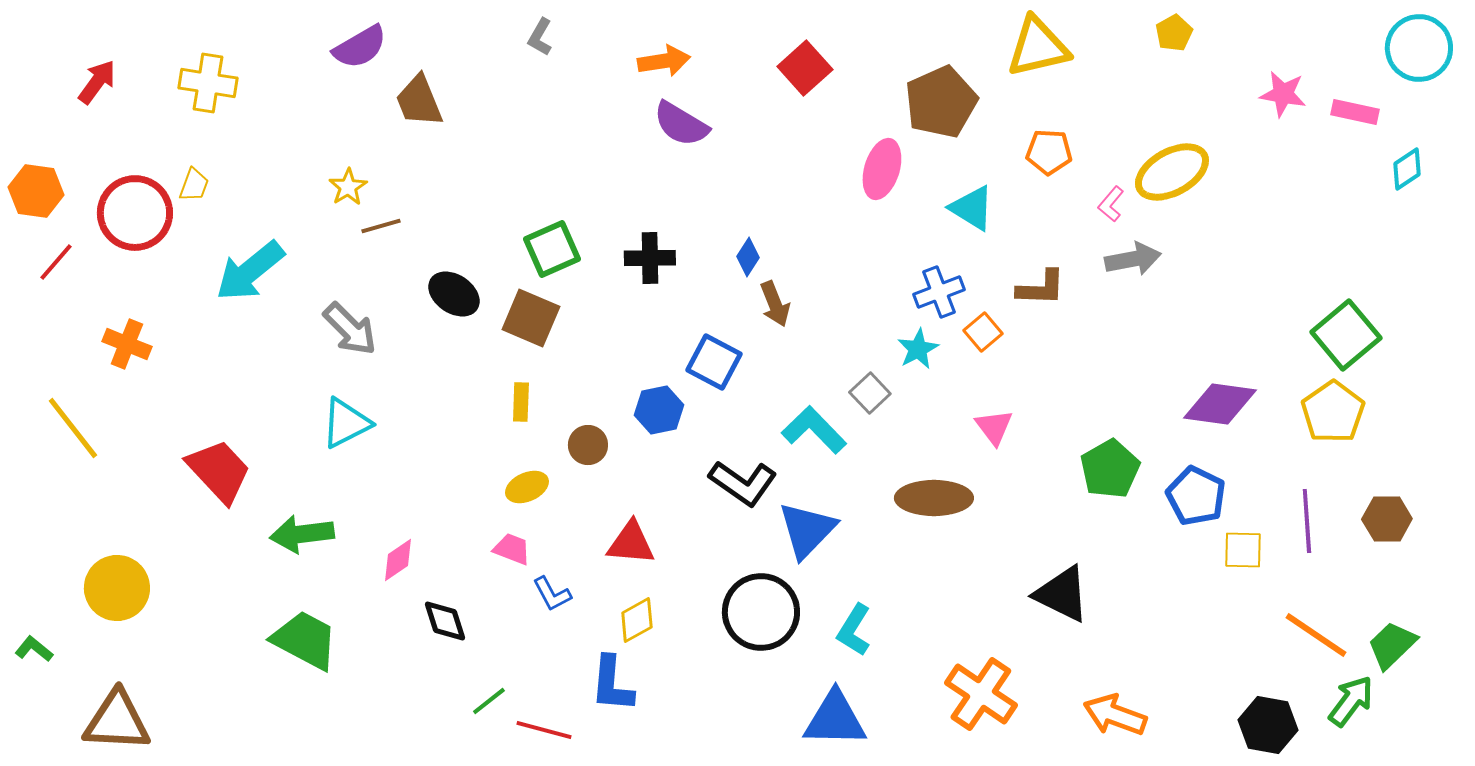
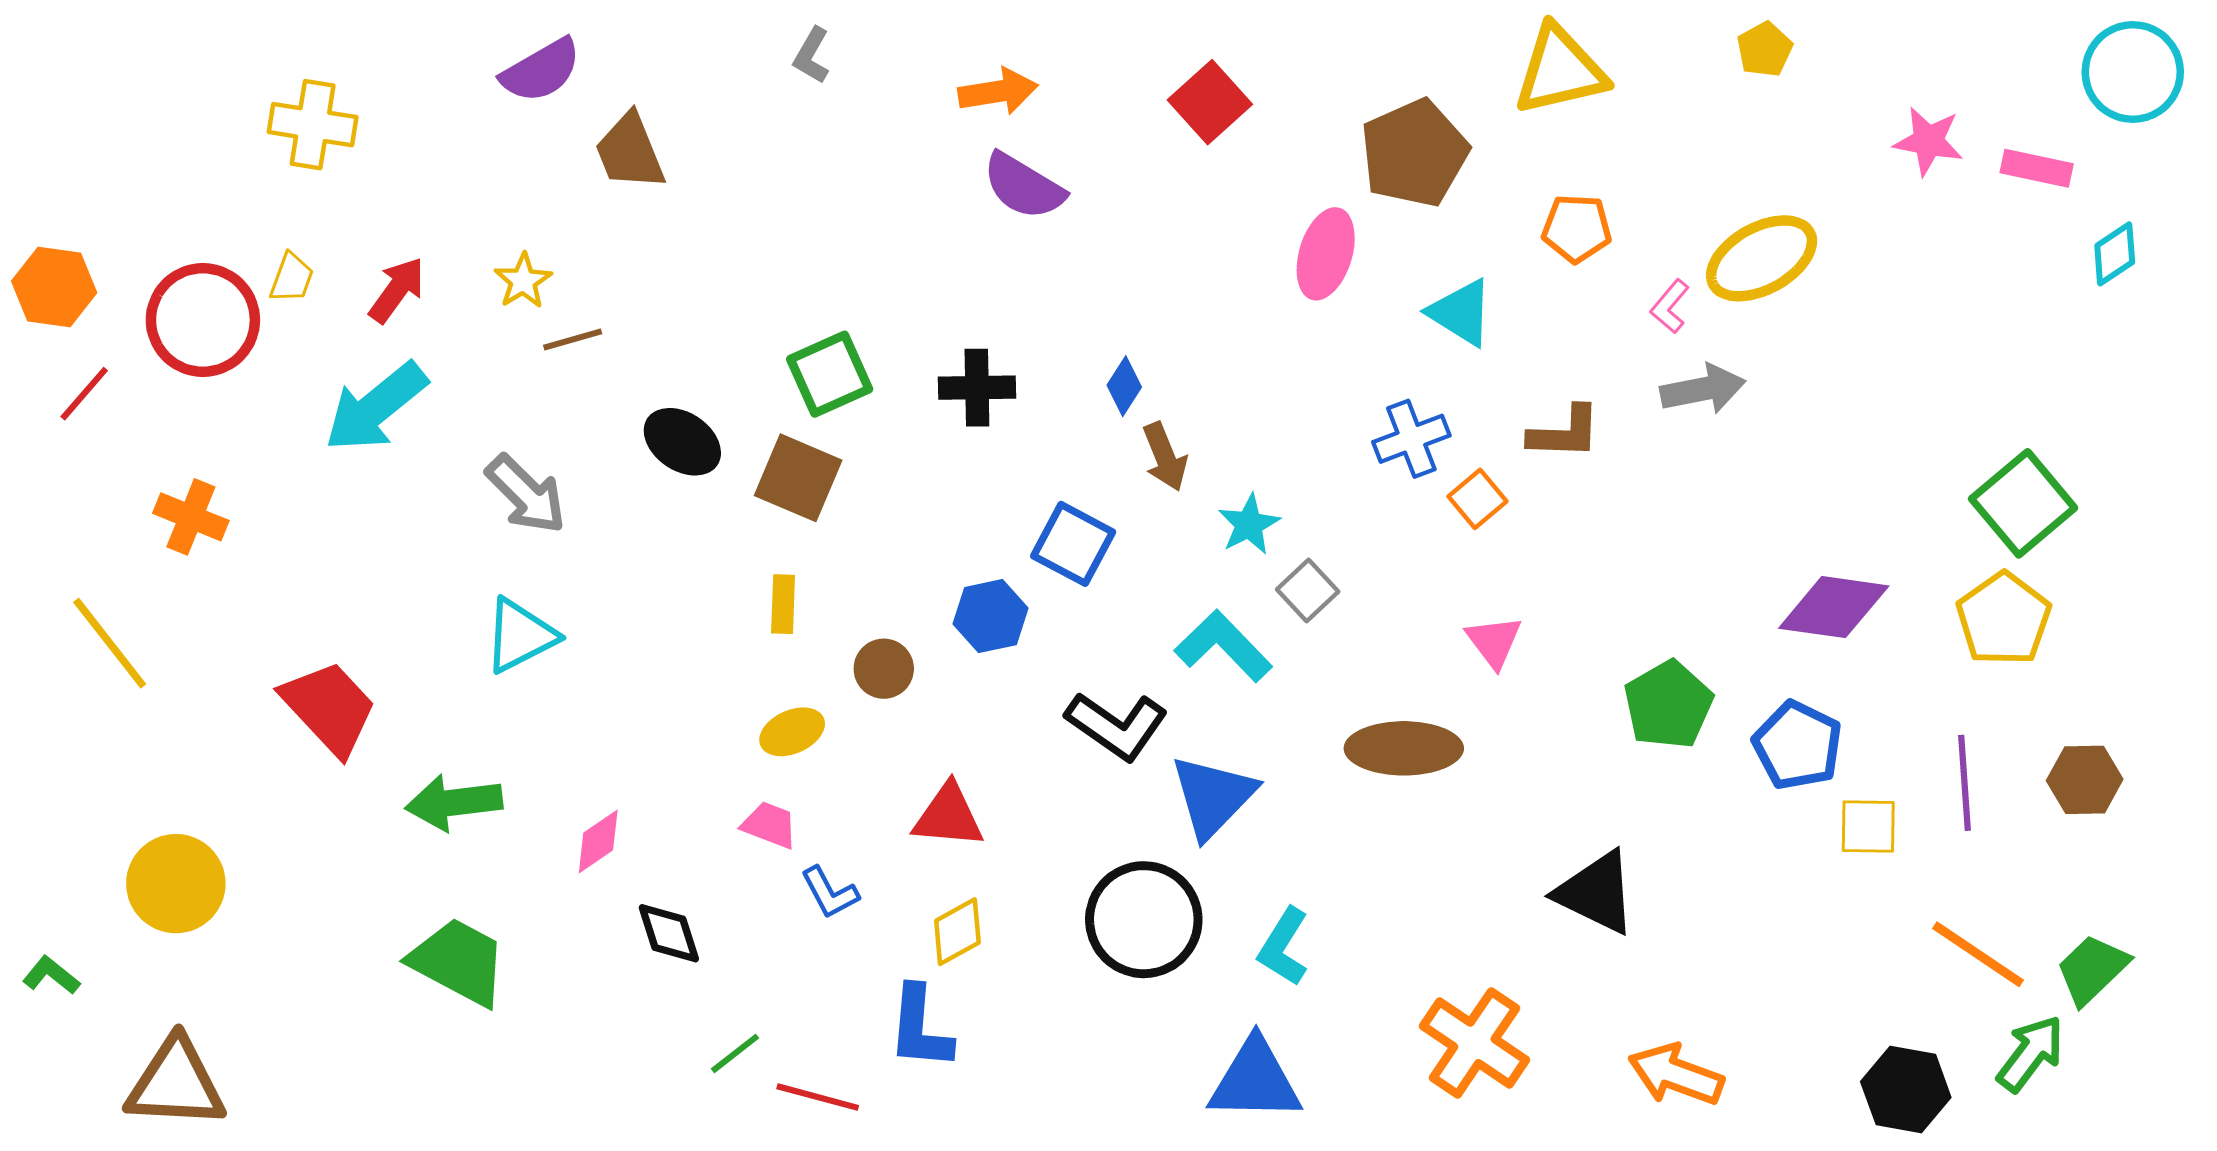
red arrow: (97, 82) -> (397, 290), moved
cyan star: (918, 349) -> (1249, 524), moved

